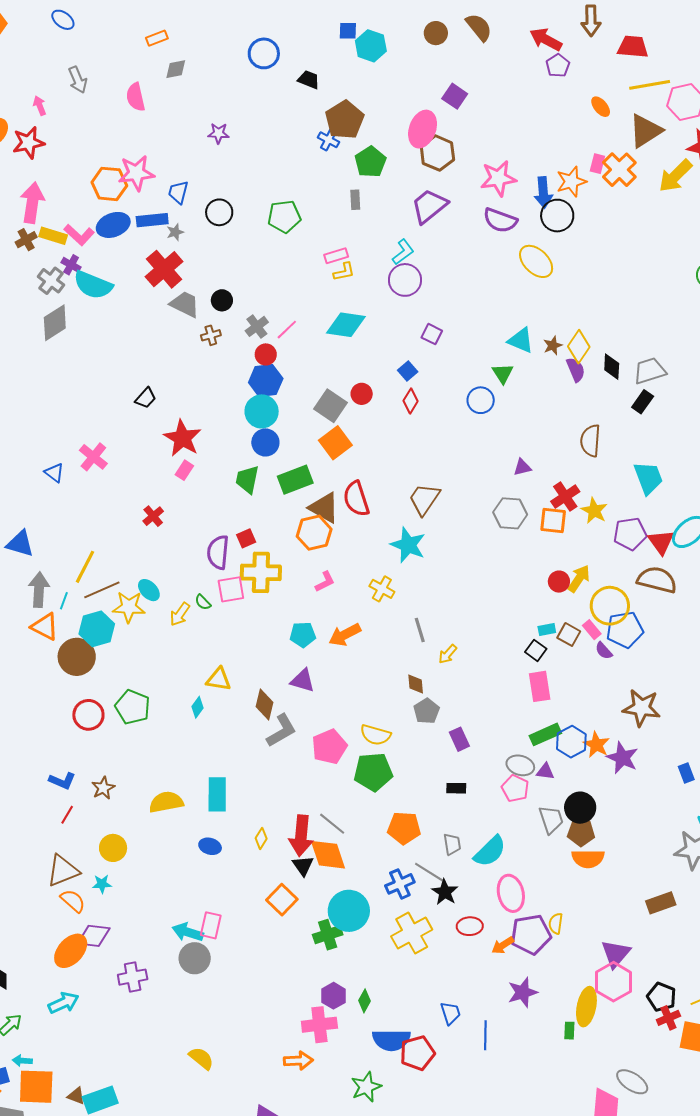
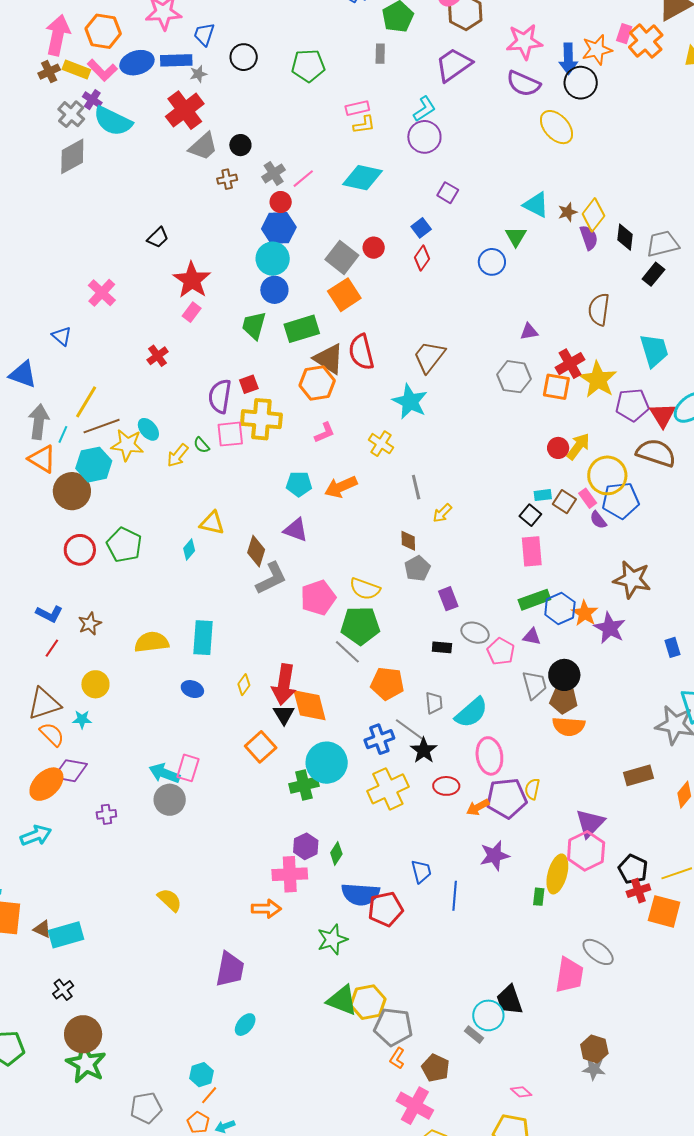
orange hexagon: (109, 184) -> (103, 31), moved
gray trapezoid: (185, 304) -> (203, 146), turned 108
blue triangle: (54, 473) -> (62, 336), moved
yellow star: (594, 511) -> (598, 380), size x1.4
gray ellipse: (520, 765) -> (475, 633), moved
gray line: (332, 824) -> (347, 652), moved
purple cross: (133, 977) -> (106, 814), size x0.7

